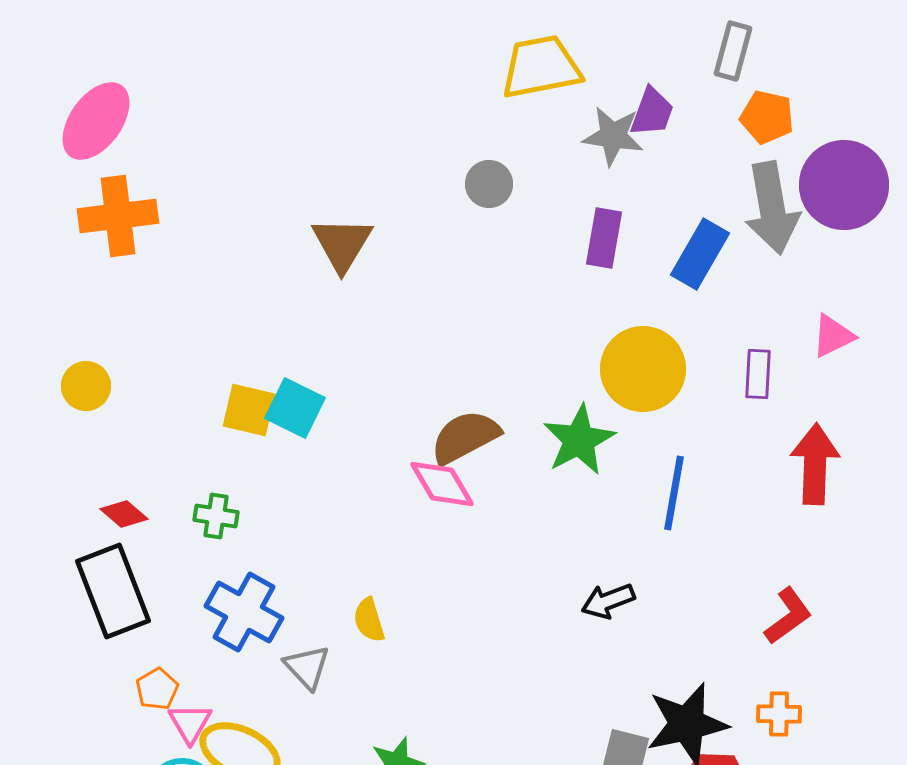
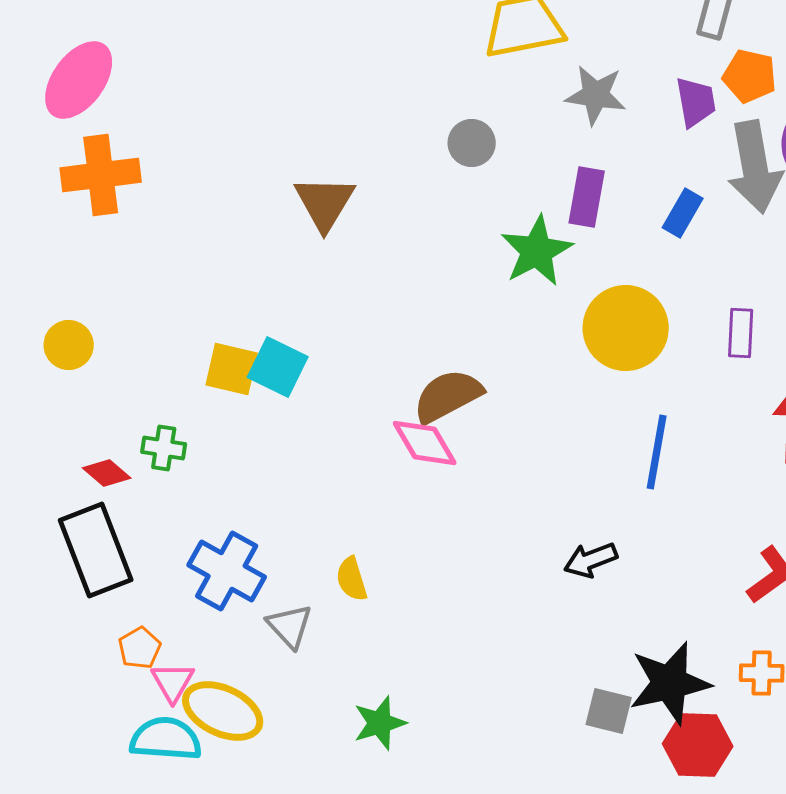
purple trapezoid: (652, 112) -> (696, 102), moved, turned -30
blue rectangle: (700, 254) -> (683, 213), size x0.7
green star: (579, 440) -> (537, 251), moved
green cross: (216, 516) -> (164, 448), moved

